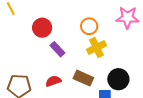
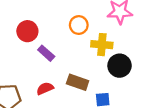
yellow cross: (96, 47) -> (102, 45), moved, turned 36
black circle: (118, 79) -> (120, 66), moved

